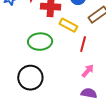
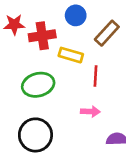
pink arrow: (88, 71) -> (90, 112), moved, turned 64

